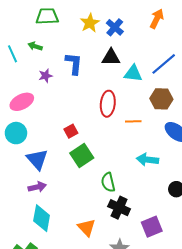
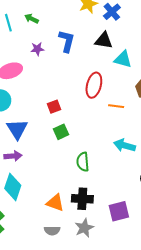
green square: (82, 156) -> (61, 132), size x0.7
black cross: (119, 208) -> (82, 199), moved, turned -30
orange triangle: (87, 228) -> (55, 203), turned -36

